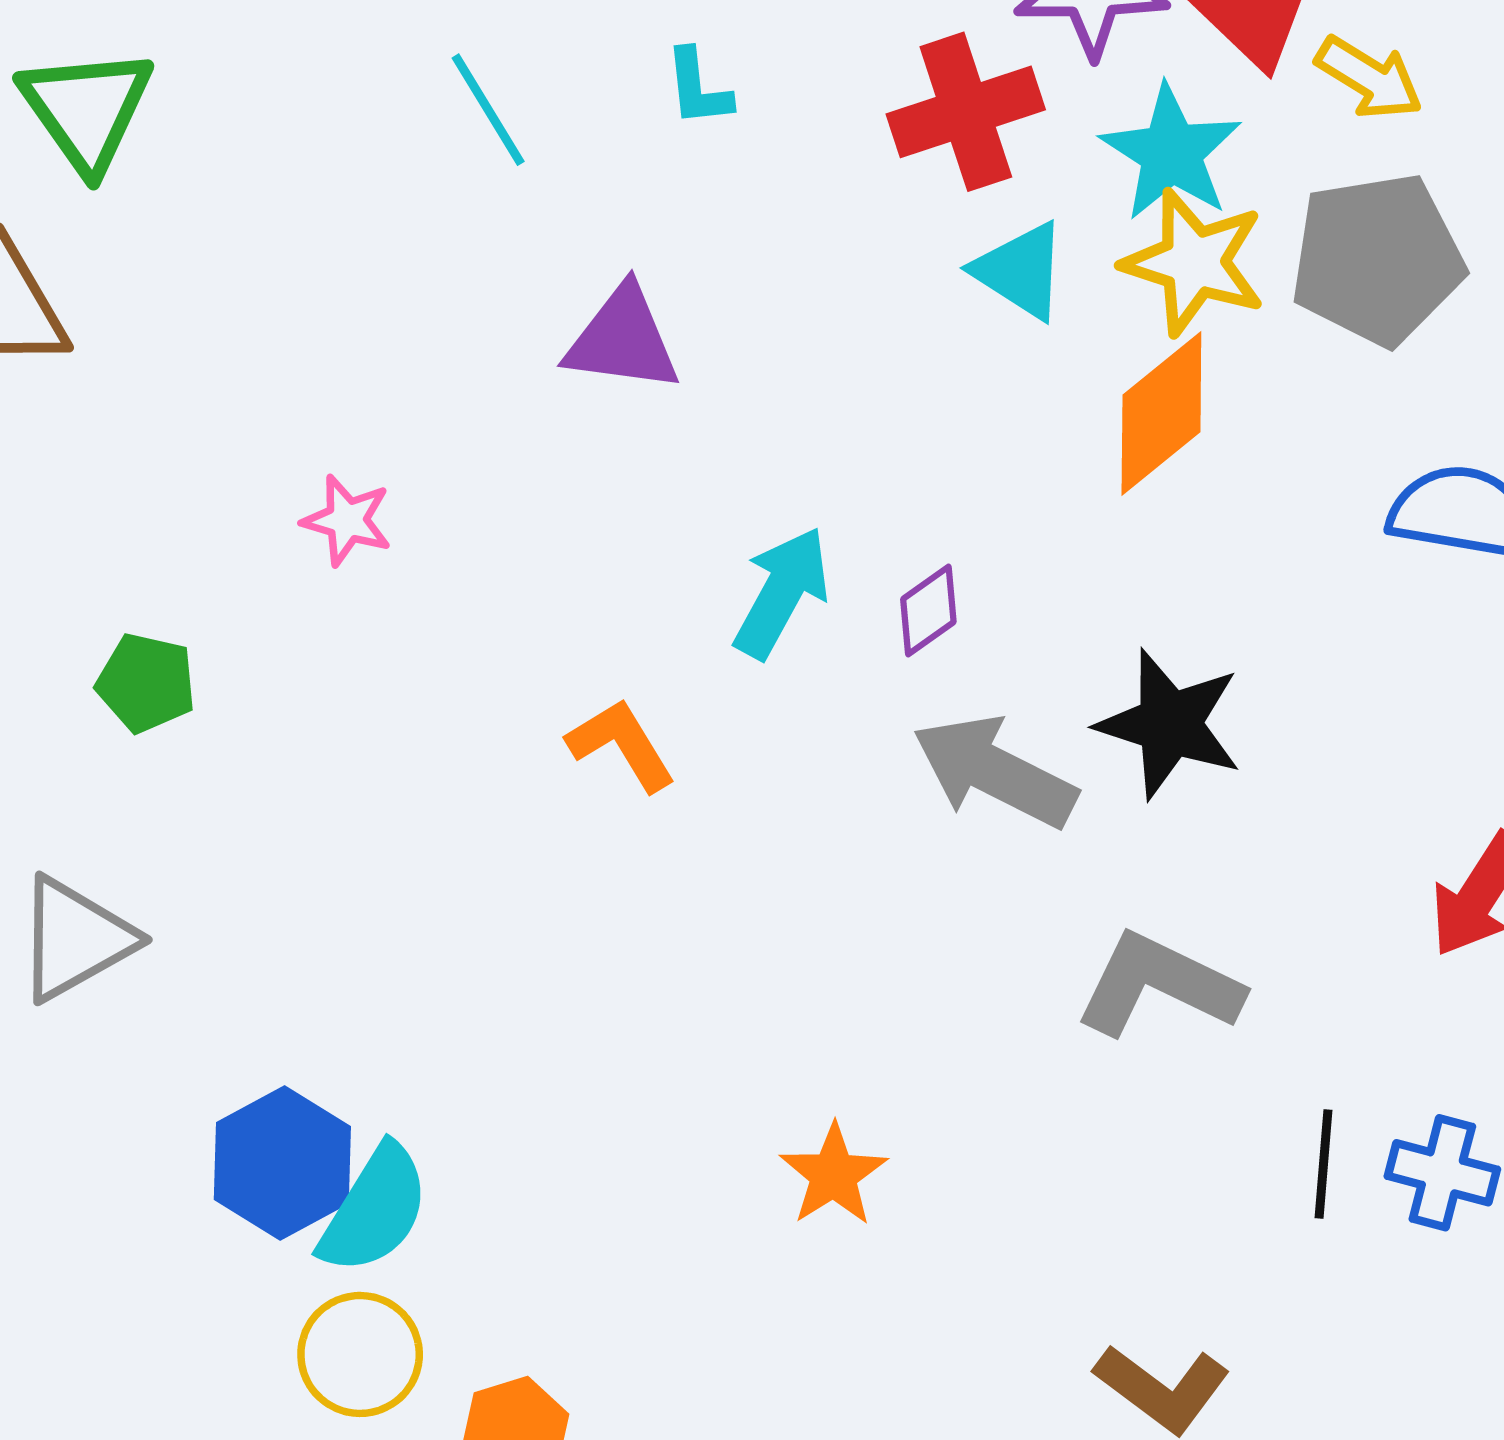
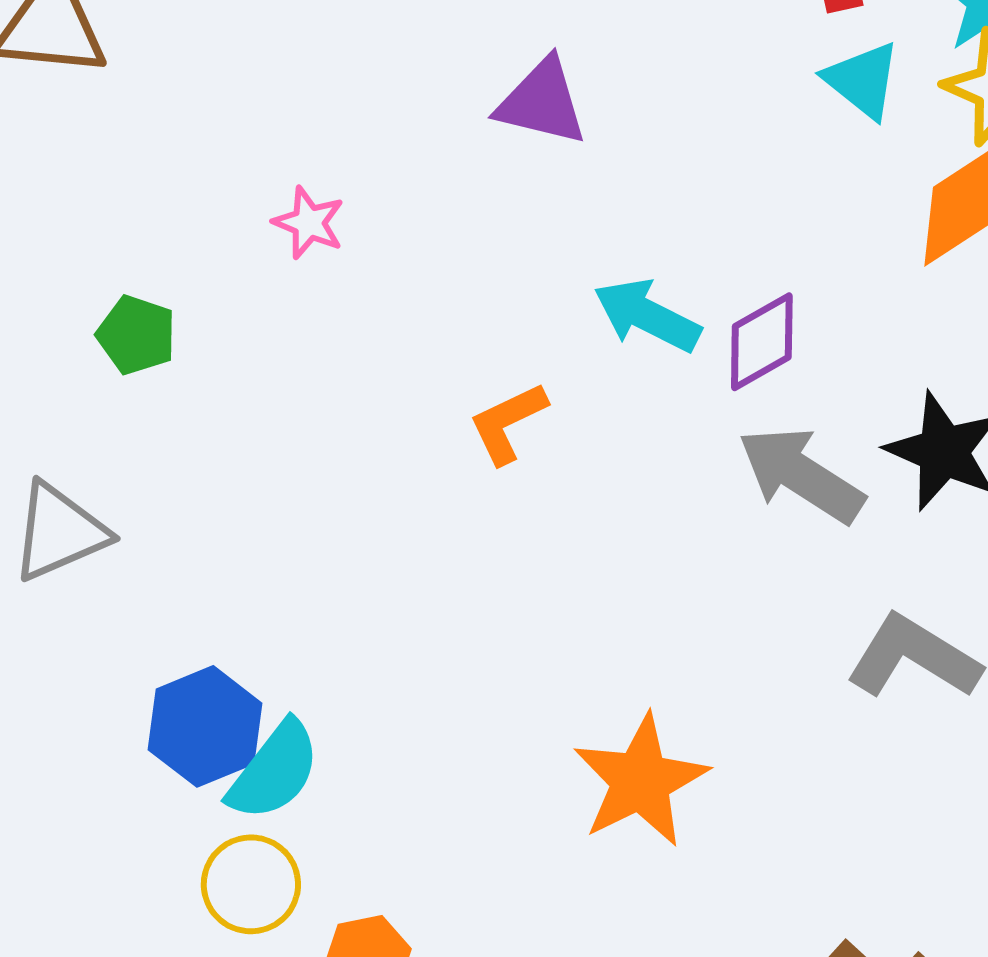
cyan arrow: (782, 593) -> (647, 316), turned -98
purple diamond: (928, 610) -> (762, 342), size x1.4
orange L-shape: (621, 745) -> (508, 423), turned -90
orange star: (833, 1175) -> (641, 781), size x1.6

